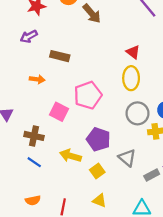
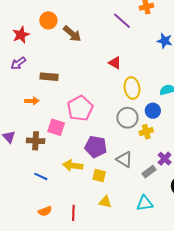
yellow ellipse: (131, 78) -> (132, 88), moved
brown cross: (34, 136) -> (36, 141), moved
yellow square: (97, 171) -> (99, 175), turned -32

